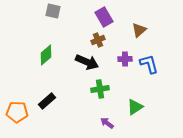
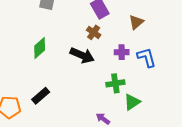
brown cross: (98, 40) -> (94, 32), turned -32
green cross: (100, 89) -> (115, 83), moved

